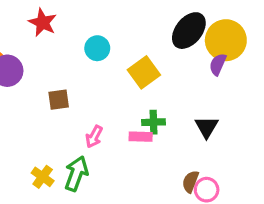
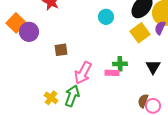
cyan circle: (97, 48) -> (106, 17), moved
yellow square: (144, 72) -> (140, 33), moved
pink arrow: (94, 137) -> (83, 73), size x1.6

